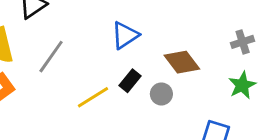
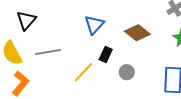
gray line: (51, 57) -> (48, 52), turned 60
gray circle: (161, 94) -> (127, 72), moved

